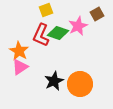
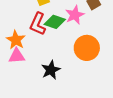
pink triangle: (20, 67) -> (17, 56), turned 30
orange circle: (80, 84) -> (87, 48), moved

